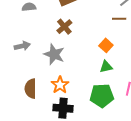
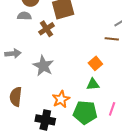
brown cross: (64, 27) -> (46, 29), moved
orange star: (60, 85) -> (61, 99), moved

